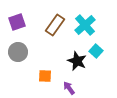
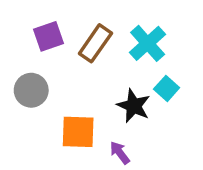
purple square: (17, 22) -> (49, 36), moved
orange square: (45, 76) -> (78, 132), size x1.5

